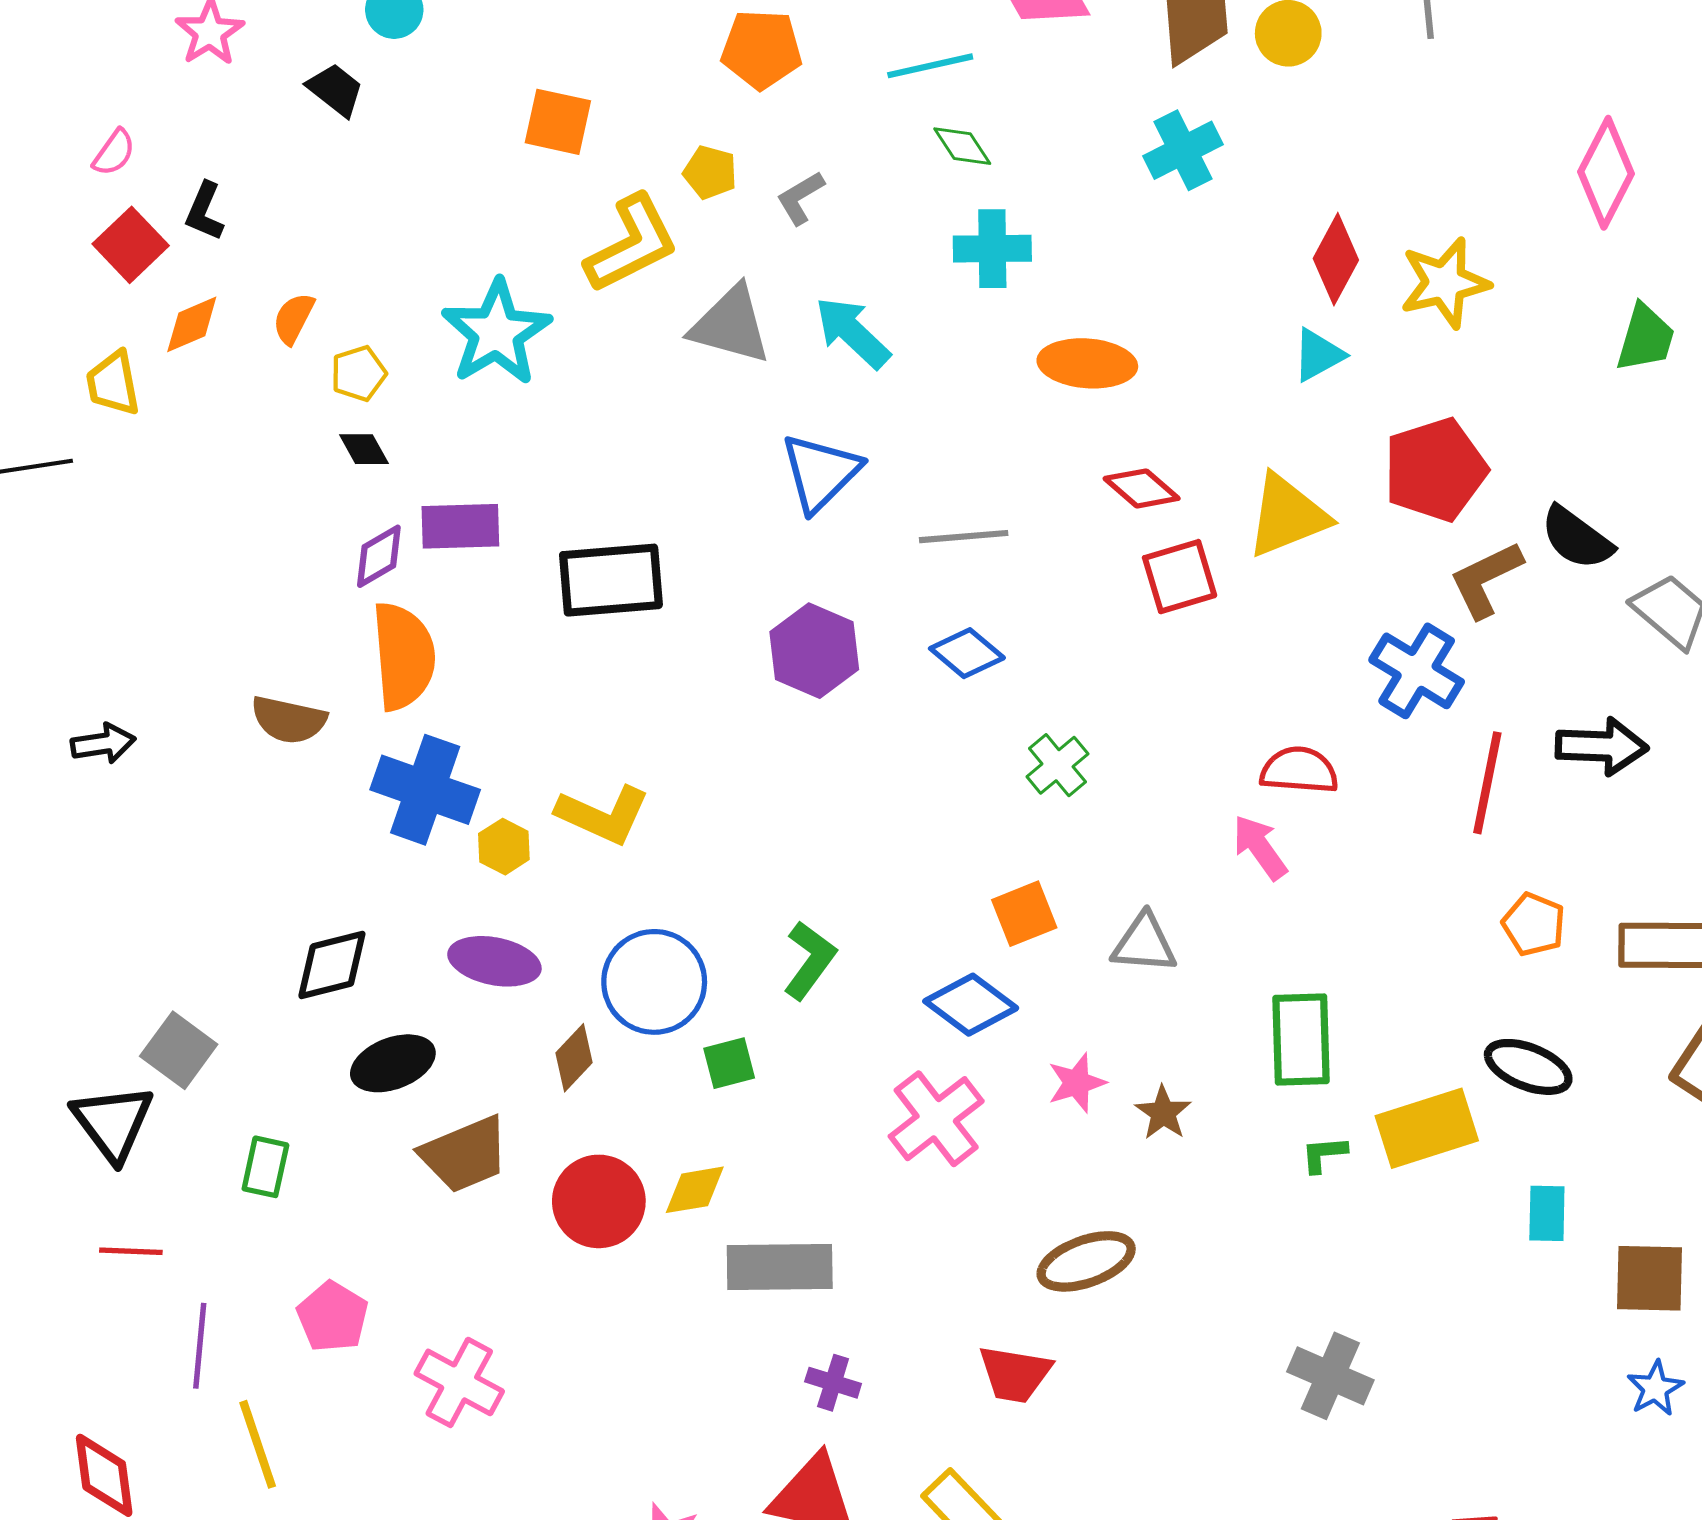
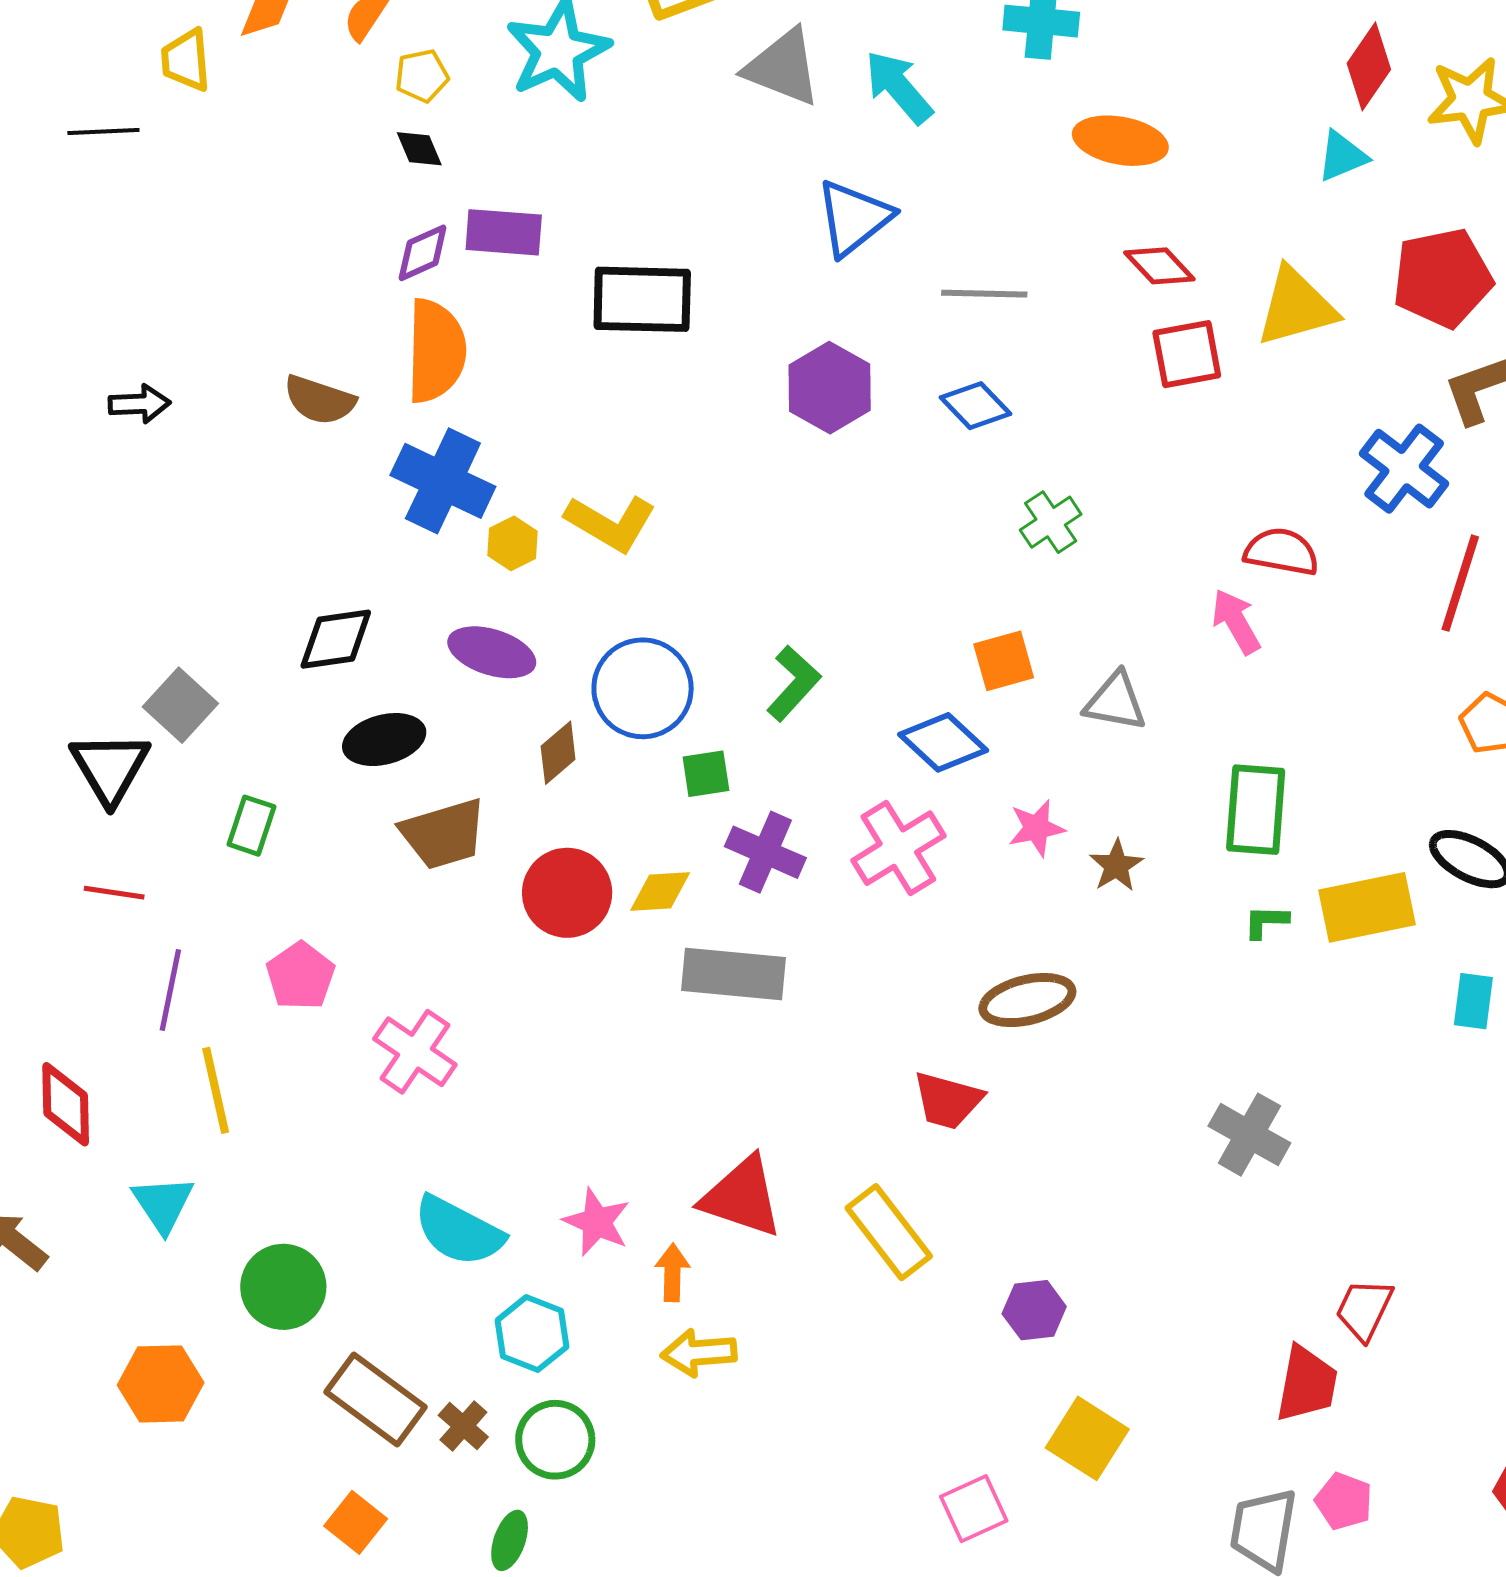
purple cross: (833, 1383) -> (765, 852), moved, size x1.5

